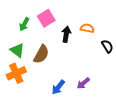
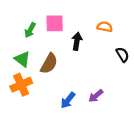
pink square: (46, 18) -> (55, 23), turned 30
orange semicircle: (87, 28) -> (105, 27), moved

